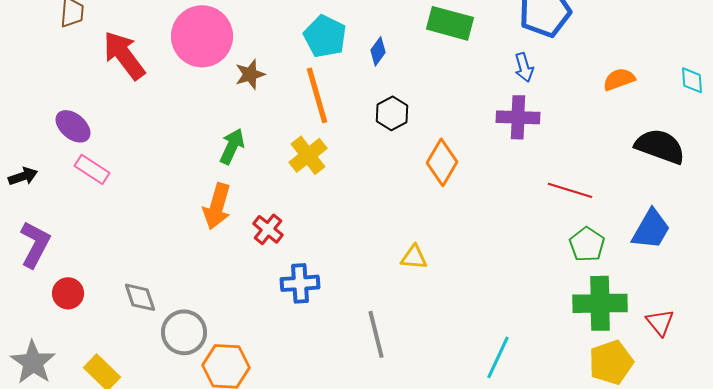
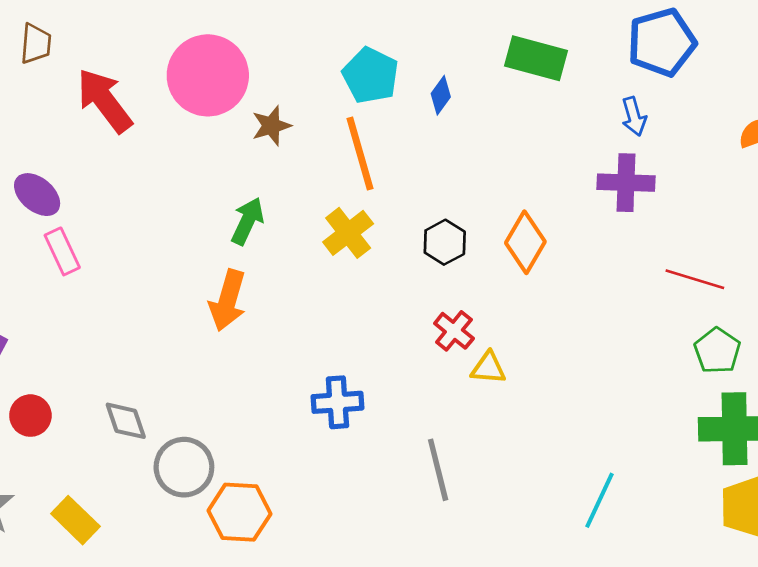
black hexagon: (392, 113) -> (445, 242), moved
pink rectangle: (92, 169) -> (62, 251), turned 32
red cross: (268, 229) -> (454, 331), moved

